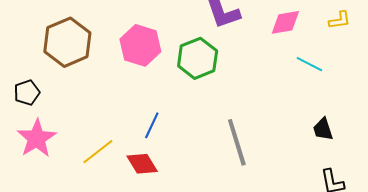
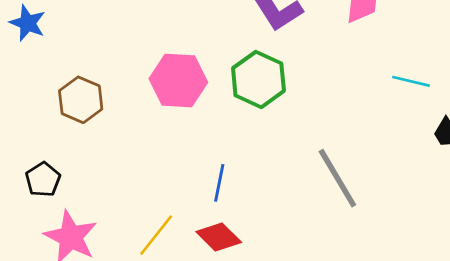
brown hexagon: (67, 42) -> (81, 100), size x0.7
cyan line: (309, 64) -> (411, 81), moved

